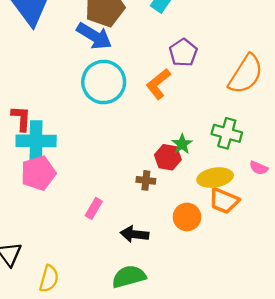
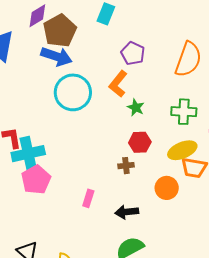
green star: (182, 144) -> (136, 108), moved

